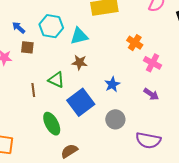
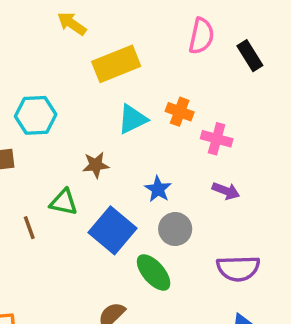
cyan triangle: (79, 36) -> (132, 119), moved
gray circle: (115, 119) -> (175, 229), moved
green ellipse: (52, 124) -> (154, 272), moved

